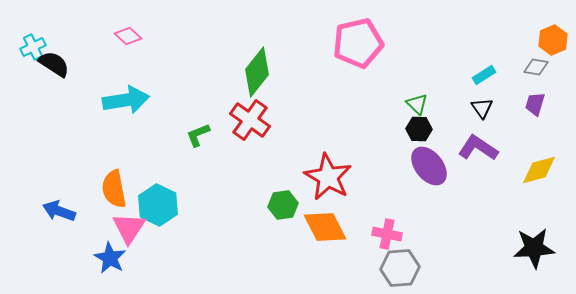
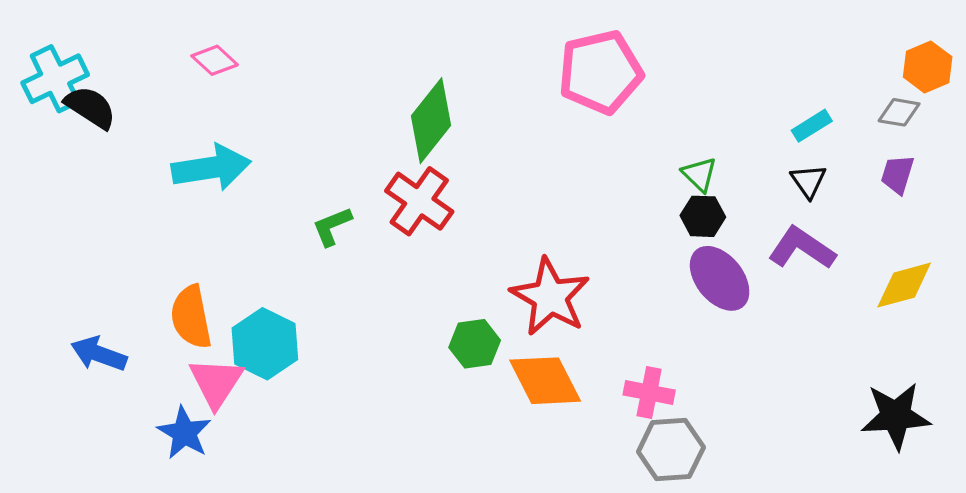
cyan cross: (33, 47) -> (55, 79), size x1.5

